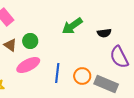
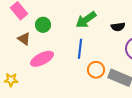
green circle: (30, 41) -> (43, 25), moved
blue line: (57, 73) -> (80, 49), moved

